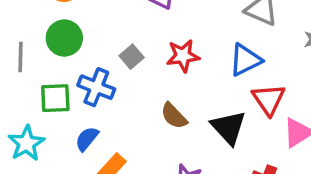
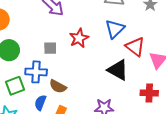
gray square: (132, 57) -> (50, 48), turned -32
brown semicircle: (174, 116) -> (58, 86), moved

